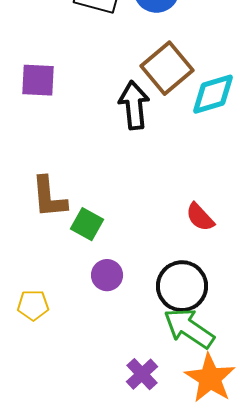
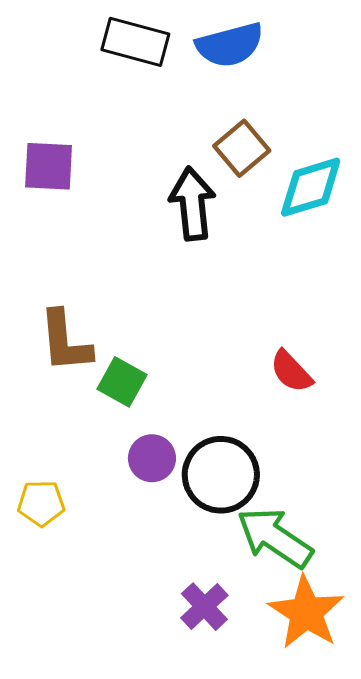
brown square: (167, 68) -> (242, 148), size x0.7
black circle: (182, 286) -> (221, 475), moved

